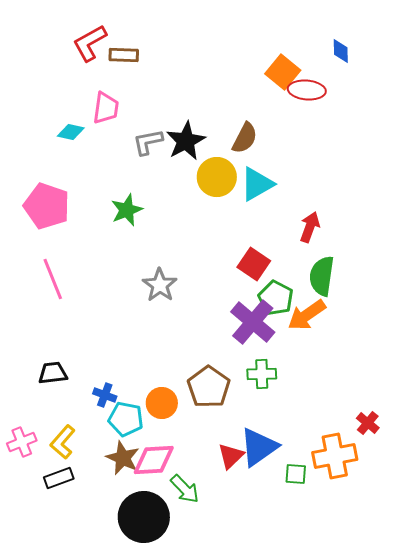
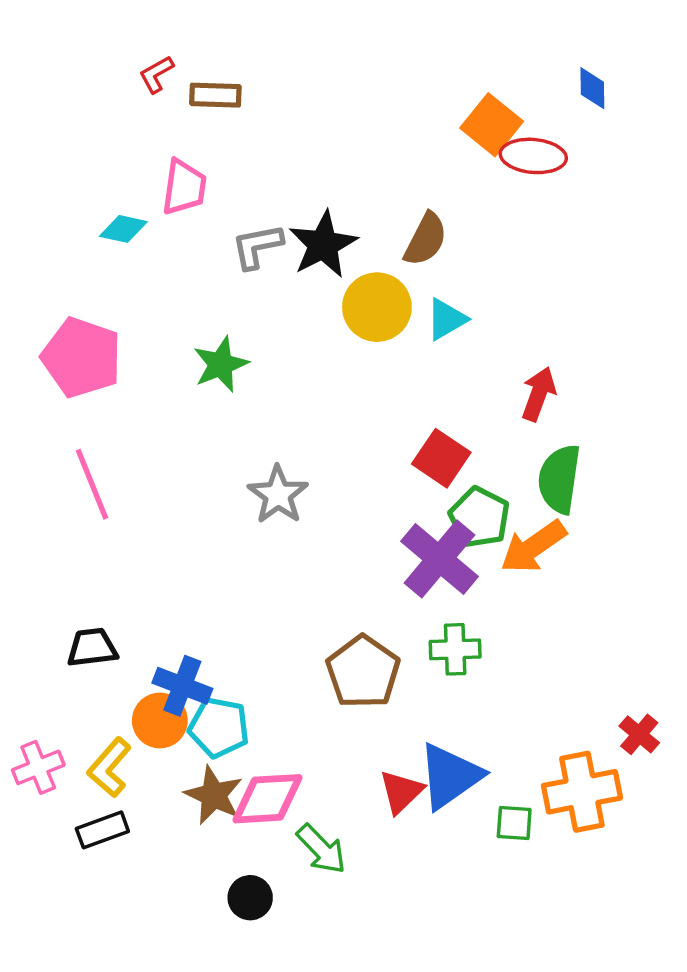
red L-shape: (90, 43) -> (156, 74), size x0.6
cyan triangle: (257, 184) -> (446, 319), size x0.7
blue cross: (105, 395) -> (182, 686), size x1.4
orange circle: (162, 403) -> (160, 721), moved
black circle: (144, 517) -> (250, 898), size x0.5

